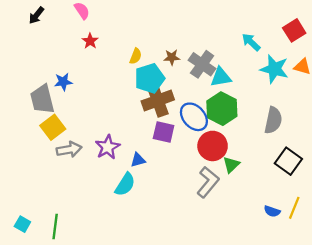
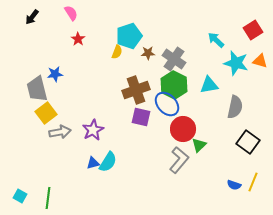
cyan triangle: (221, 77) -> (209, 85), moved
cyan pentagon: (150, 78) -> (129, 36), moved
green hexagon: (222, 109) -> (174, 85), moved
blue triangle: (138, 160) -> (93, 163), moved

